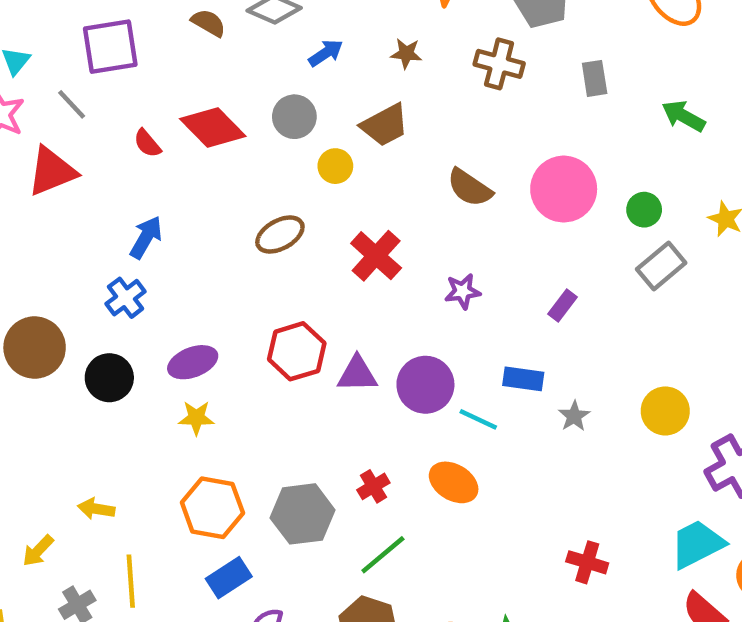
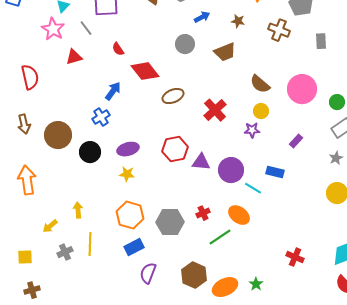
red diamond: (213, 127) -> (145, 71), moved
yellow circle: (335, 166) -> (261, 111), moved
red triangle: (52, 171) -> (74, 57), size x0.7
gray star: (574, 416) -> (336, 158), moved
yellow arrow: (96, 509) -> (78, 210), turned 70
green line: (383, 555) -> (220, 237), moved

